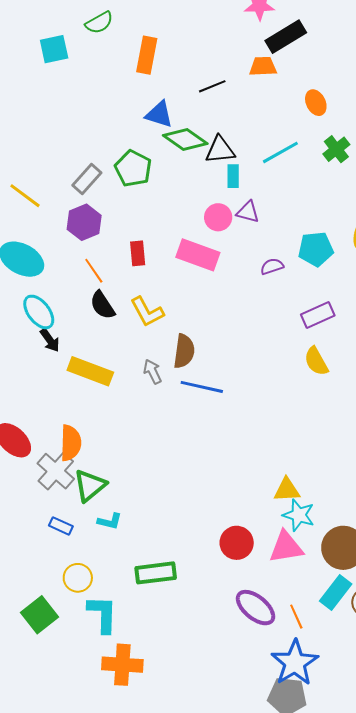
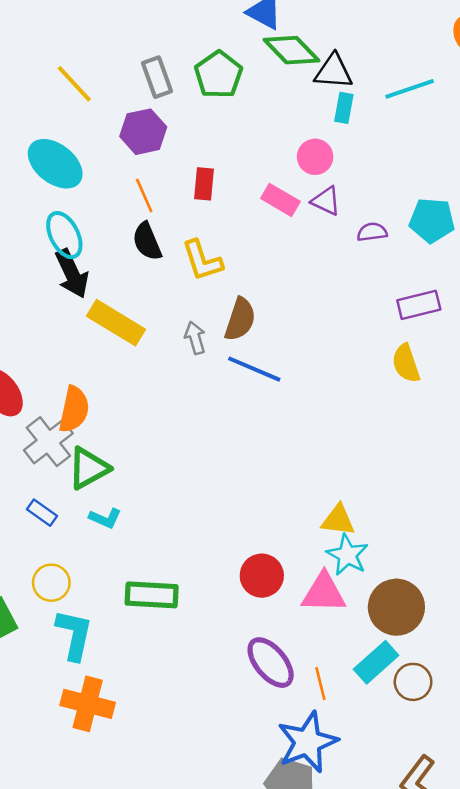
gray rectangle: (87, 179) -> (157, 77), turned -72
purple triangle: (248, 212) -> (326, 201), moved
pink rectangle: (198, 255) -> (280, 200), size x0.7
black arrow: (50, 340) -> (72, 274), size x1.5

